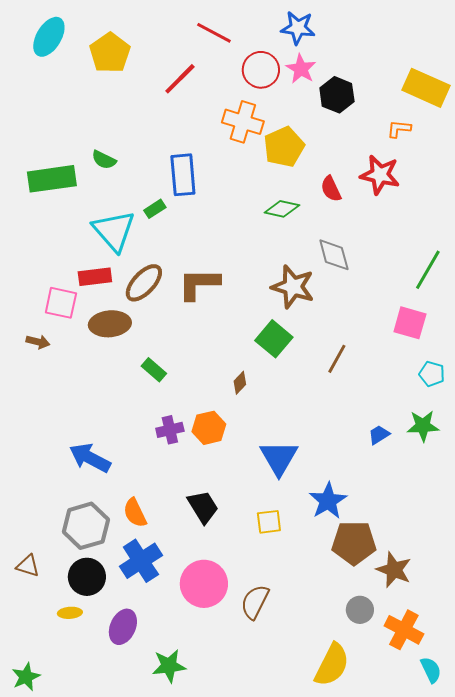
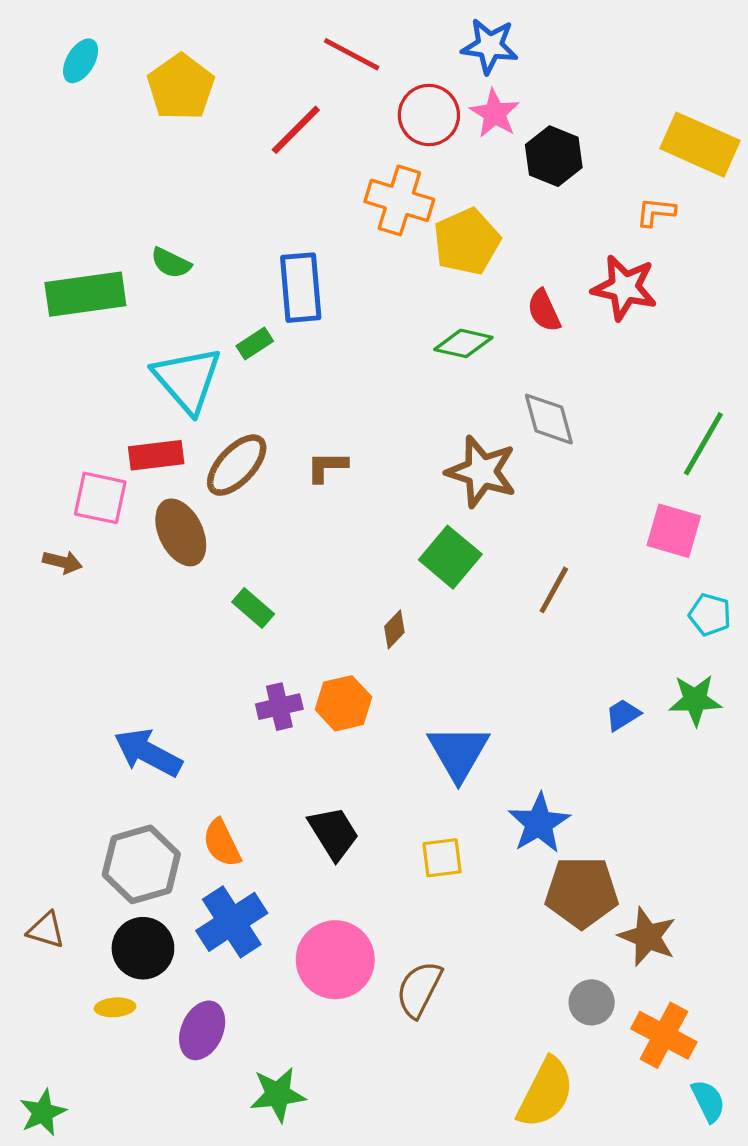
cyan ellipse: (49, 37) -> (81, 61), size x0.7
brown L-shape: (199, 284) -> (327, 467), size x0.6
brown ellipse: (110, 324) -> (181, 532), turned 69

